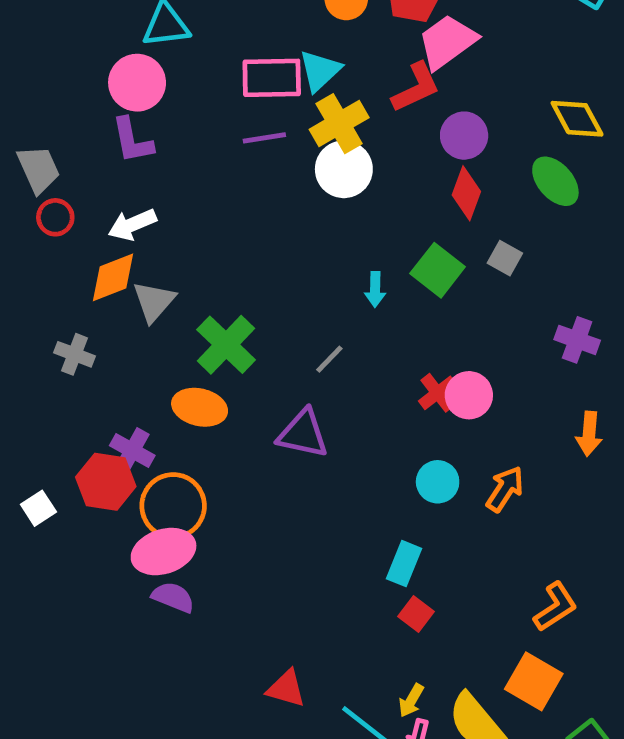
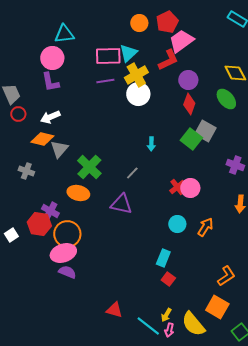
gray square: (505, 258) -> (205, 131), size x1.5
green square: (438, 270) -> (191, 139), moved
orange diamond: (113, 277) -> (42, 139), turned 35

